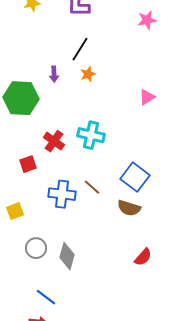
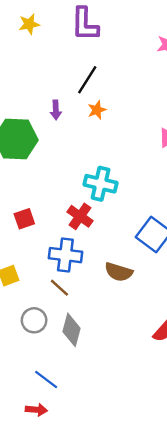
red cross: (54, 141) -> (80, 216), moved
brown line: (92, 187) -> (59, 288), moved
brown semicircle: (129, 208) -> (119, 272), moved

